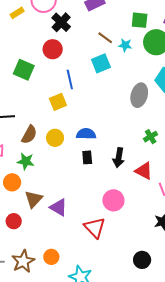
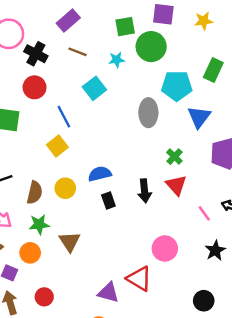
brown line: (105, 38) -> (78, 52), moved
red triangle: (144, 171) -> (176, 185), moved, turned 36
brown triangle: (34, 199) -> (70, 242), moved
pink circle: (113, 200) -> (165, 248), moved
purple triangle: (59, 207) -> (108, 293), moved

